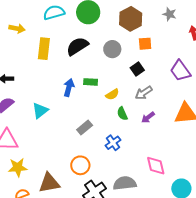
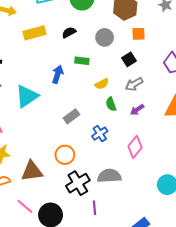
black semicircle: (77, 46) -> (69, 32), size x0.6
yellow rectangle: (44, 49) -> (34, 33), turned 65
green rectangle: (91, 82) -> (82, 61), moved
cyan triangle: (40, 111) -> (27, 96), size x1.4
pink diamond: (156, 166) -> (135, 147), moved, turned 50

